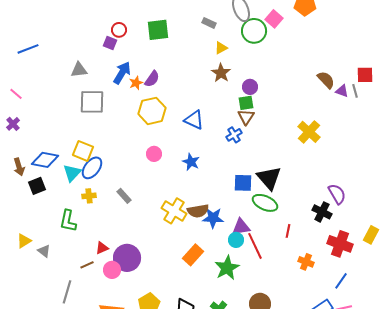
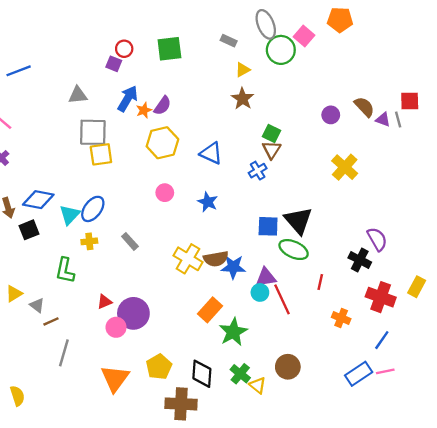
purple circle: (250, 87) -> (331, 115), moved
green square: (246, 103) -> (272, 133), turned 35
yellow square: (83, 151) -> (101, 154), moved, turned -30
brown line: (87, 265) -> (51, 321), moved
green star: (227, 268) -> (233, 332), moved

